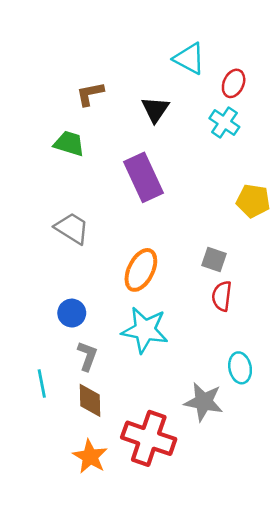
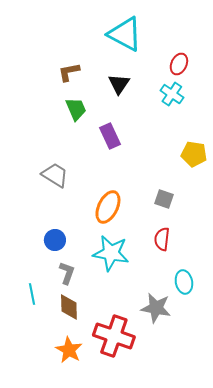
cyan triangle: (189, 59) -> (125, 34), moved, size x1.4
green trapezoid: (69, 143) -> (76, 109), moved, turned 50
purple rectangle: (144, 177) -> (110, 136), size x0.7
red semicircle: (222, 296) -> (162, 239), moved

